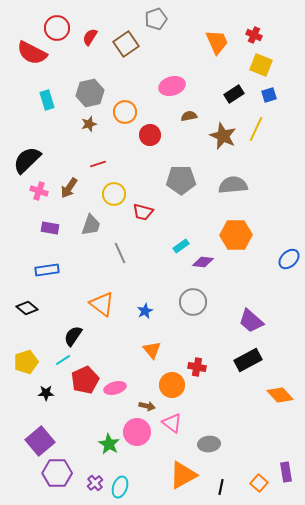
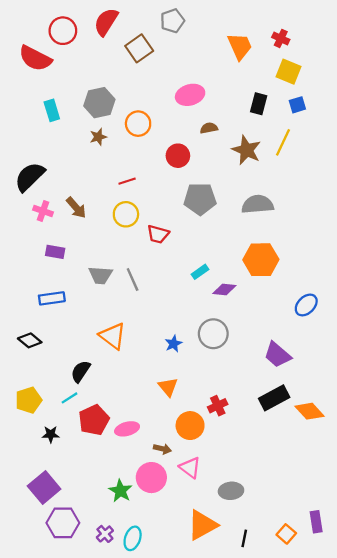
red semicircle: (90, 37) -> (106, 22), moved, size x1.5
black rectangle: (234, 94) -> (259, 104), turned -42
red circle: (150, 135) -> (178, 156), moved
red line: (98, 164) -> (127, 181), moved
brown arrow: (69, 188) -> (76, 208), turned -75
gray trapezoid: (91, 225) -> (100, 275), moved, turned 75
blue ellipse: (289, 259) -> (306, 305), moved
blue star: (145, 311) -> (173, 344), moved
red cross: (197, 367) -> (218, 406), turned -36
orange diamond: (280, 395) -> (310, 411), moved

